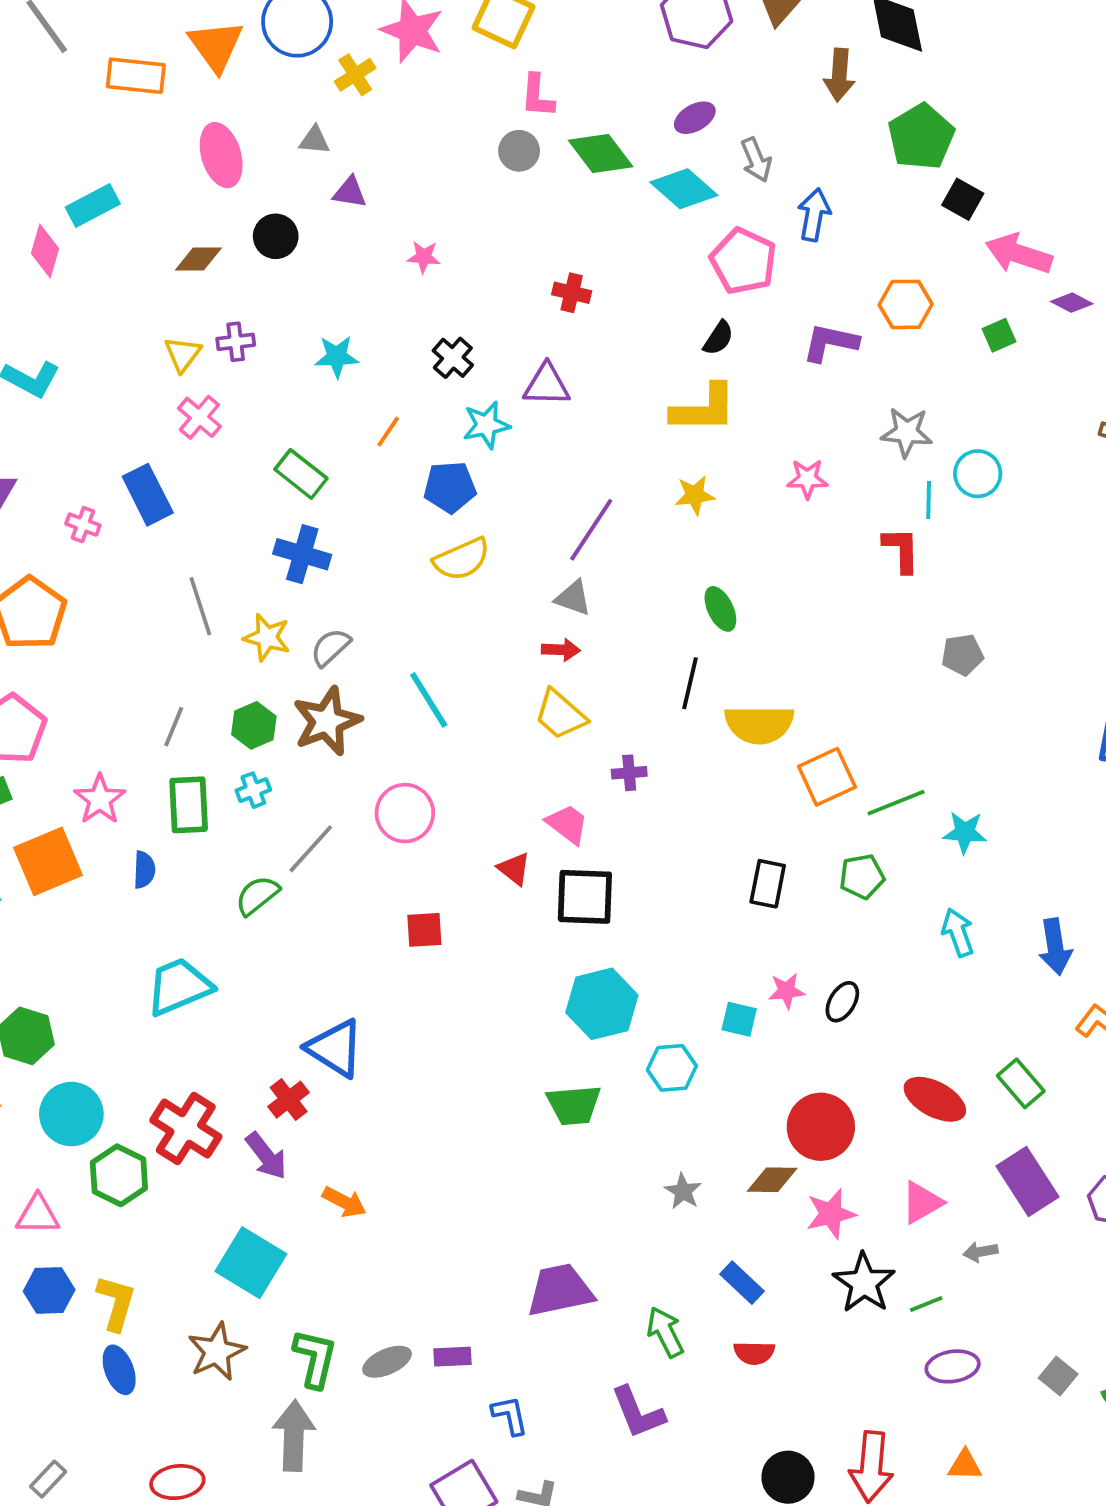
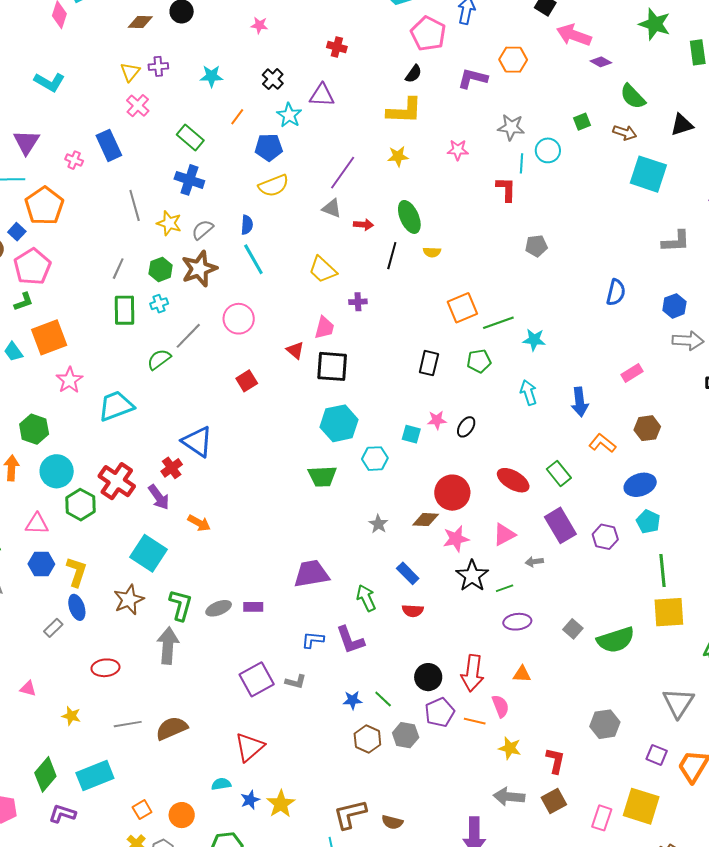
green square: (999, 335) -> (582, 122), moved
cyan star: (486, 425) -> (289, 115), turned -30
green ellipse: (720, 609) -> (409, 217), size x1.4
red arrow: (561, 650) -> (363, 225), moved
yellow semicircle: (759, 724) -> (432, 252), moved, size x0.5
pink star: (100, 799) -> (69, 380), moved
pink trapezoid: (567, 824) -> (324, 328), turned 65
blue semicircle: (144, 870) -> (247, 225), moved
red square: (424, 930) -> (247, 381), turned -30
blue L-shape: (510, 1415) -> (313, 640), moved, turned -75
gray rectangle: (48, 1479) -> (53, 628), moved

